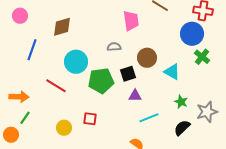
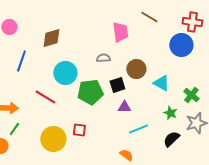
green cross: (202, 57) -> (191, 95), moved
yellow circle: (64, 128) -> (53, 139), size x1.6

